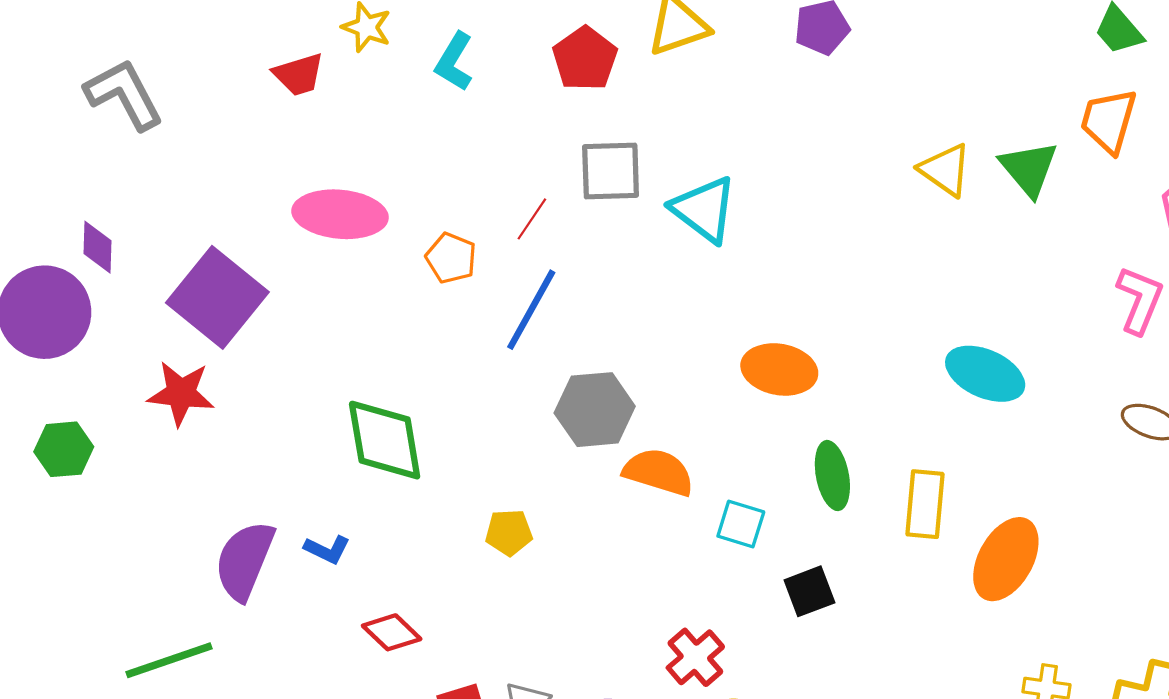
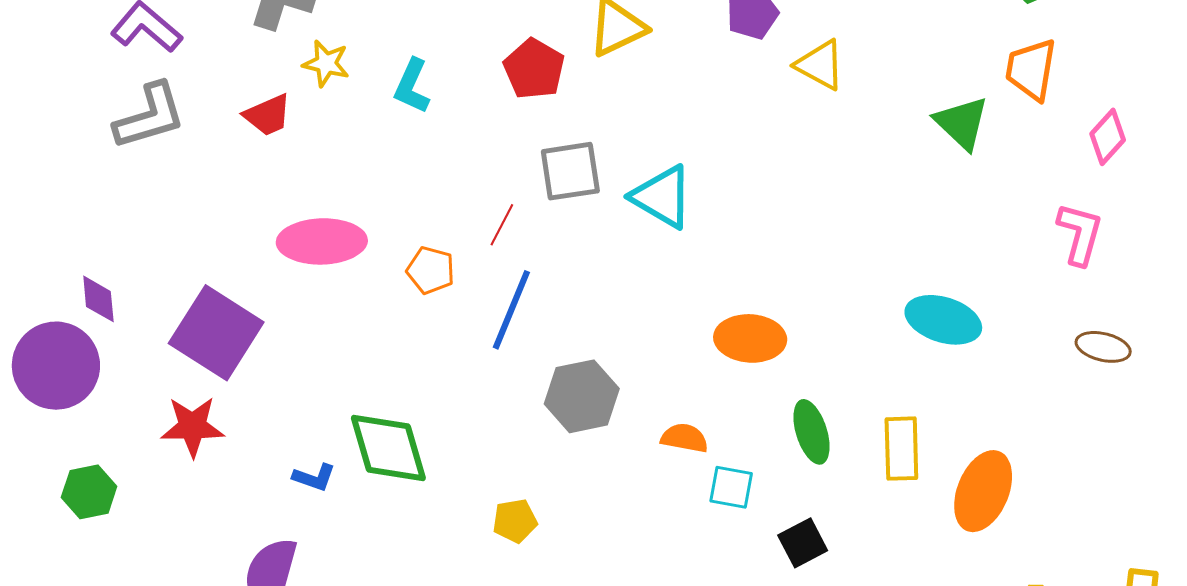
gray L-shape: (124, 94) -> (150, 116), moved, turned 108
yellow triangle: (945, 170) -> (820, 65), moved
orange semicircle: (659, 472) -> (684, 438), moved, size x0.7
blue L-shape: (327, 549) -> (314, 477), moved

